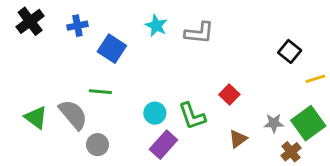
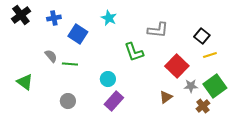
gray L-shape: (199, 33) -> (158, 30), moved
yellow line: (315, 79) -> (210, 55), moved
red square: (229, 94) -> (177, 66), moved, size x1.6
gray semicircle: (73, 115) -> (51, 56), moved, size x0.6
green L-shape: (192, 116) -> (134, 52), moved

